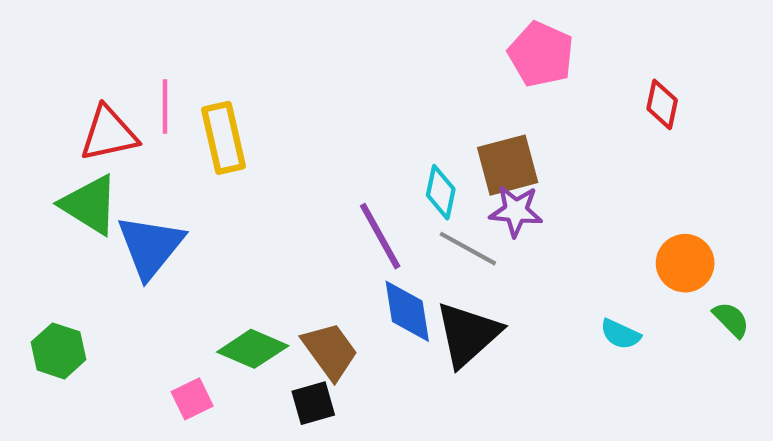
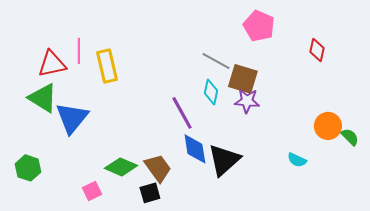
brown square: (508, 165) -> (243, 79), turned 32
gray line: (468, 249) -> (216, 61), moved
green semicircle: (731, 320) -> (350, 137), moved

